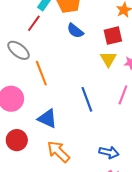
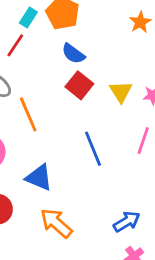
red square: (113, 36) -> (79, 85), moved, turned -36
blue arrow: (109, 152) -> (127, 222), turned -42

